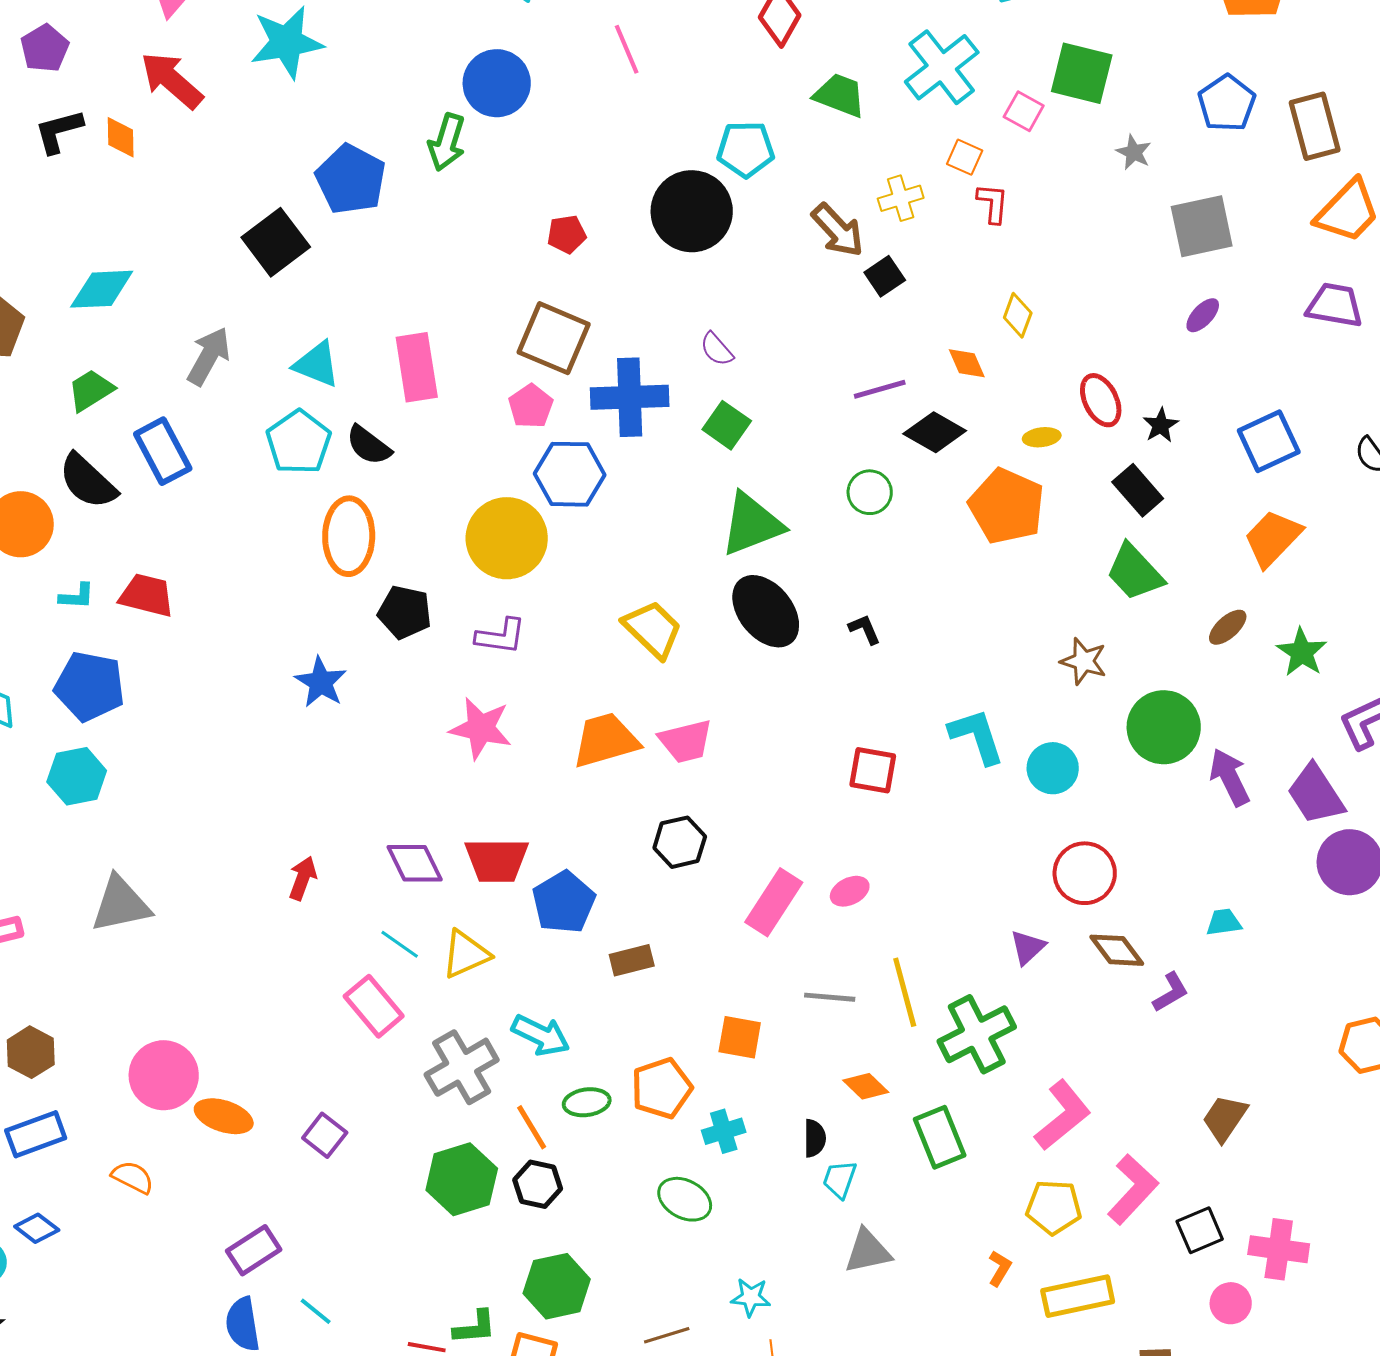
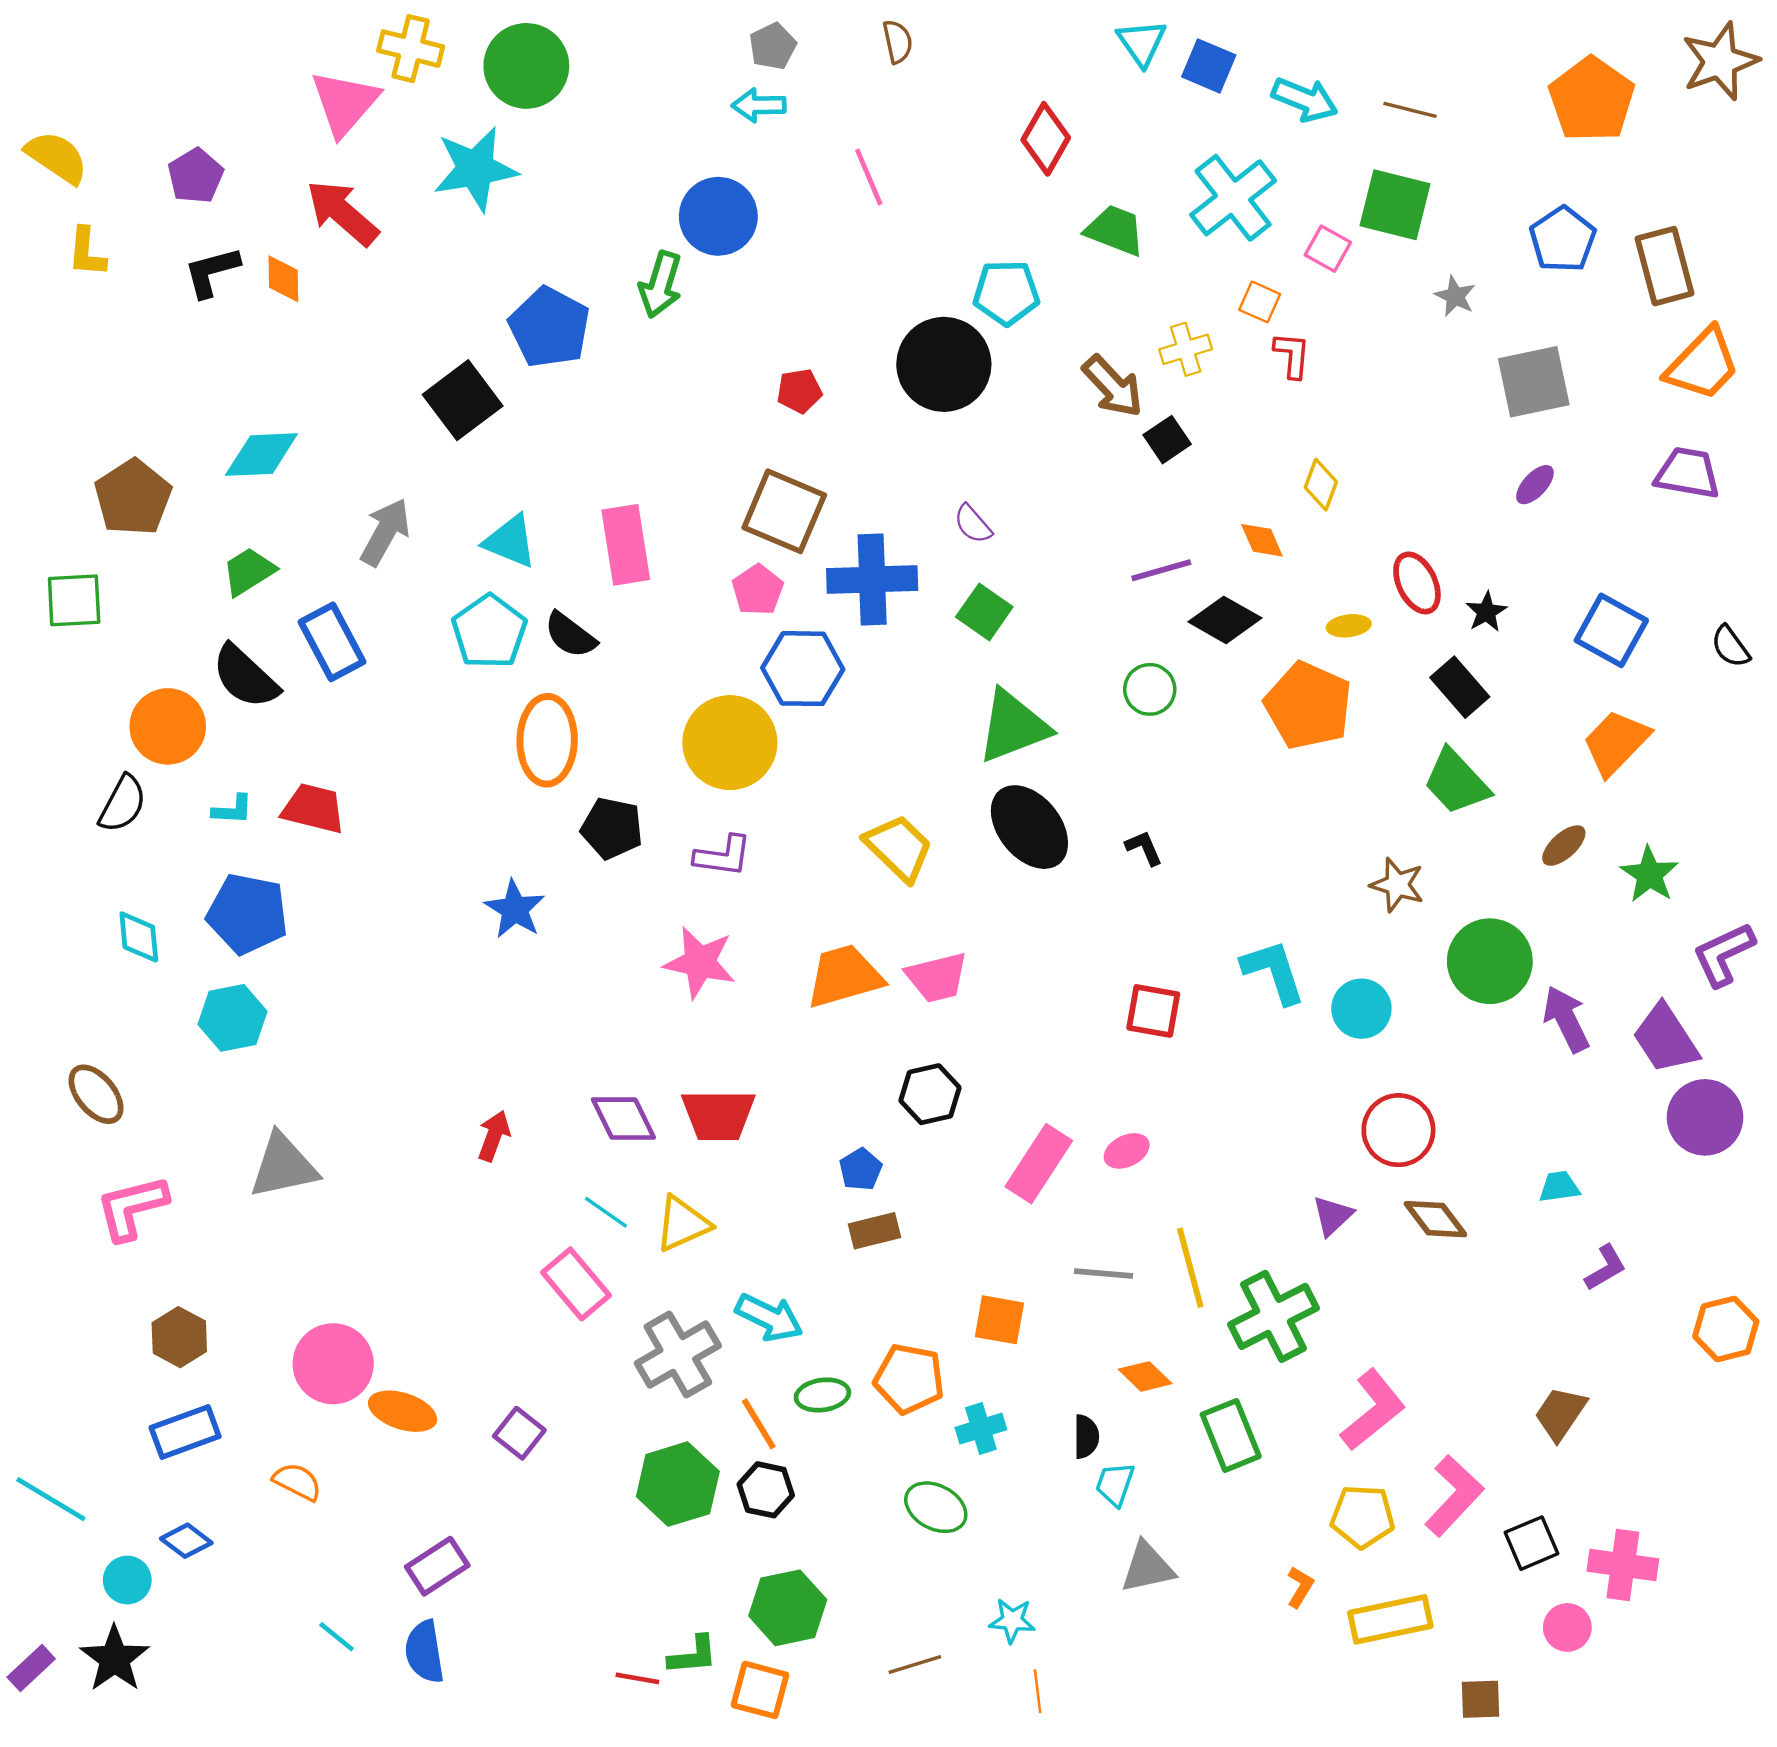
blue square: (1269, 441) -> (1611, 630), turned -36
blue pentagon: (564, 902) -> (861, 1169), moved, size x0.6
purple L-shape: (1171, 992) -> (1606, 1268), moved
orange pentagon: (662, 1088) -> (909, 1379), turned 30
cyan line: (316, 1311) -> (337, 1637), moved

